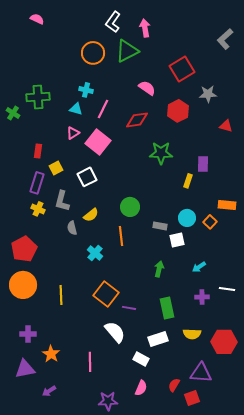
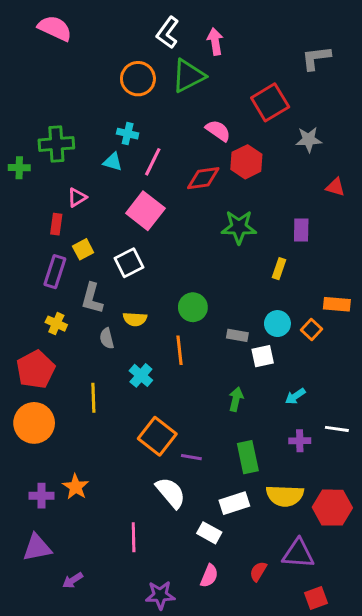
pink semicircle: (37, 19) -> (55, 28), size x1.6
gray L-shape: (225, 39) -> (316, 58), moved, turned 35
red hexagon: (178, 111) -> (246, 162), moved
green cross: (13, 113) -> (19, 168), turned -32
pink triangle: (73, 133) -> (77, 197), moved
purple rectangle: (203, 164) -> (301, 230), moved
yellow cross: (38, 209) -> (56, 324), moved
yellow semicircle: (91, 215) -> (135, 319), turned 42
yellow line: (61, 295) -> (93, 398), moved
yellow semicircle: (192, 334) -> (285, 496), size x1.4
orange star: (51, 354) -> (76, 487), moved
red square: (192, 398) -> (316, 598), moved

